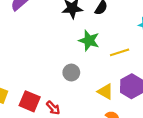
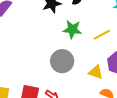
gray circle: (71, 73) -> (62, 61), size x1.5

